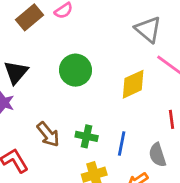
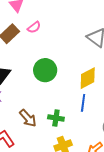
blue line: (122, 143) -> (83, 103), moved

